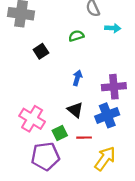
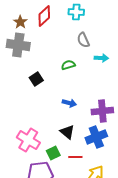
blue arrow: (77, 78) -> (69, 103), turned 88

